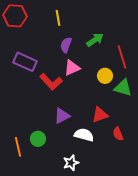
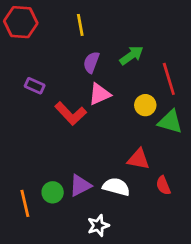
purple rectangle: (25, 62) -> (35, 86), size x0.6
red triangle: (100, 115) -> (138, 159), turned 30
purple triangle: (62, 116) -> (80, 185), moved

